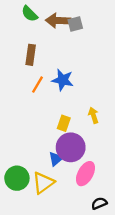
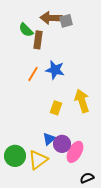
green semicircle: (30, 14) -> (26, 30), moved
brown rectangle: (31, 55) -> (38, 40), moved
yellow arrow: (93, 115) -> (82, 101), size x1.6
purple circle: (71, 147) -> (62, 144), moved, size x0.7

